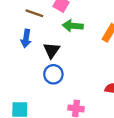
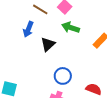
blue circle: (53, 74) -> (63, 76), moved

